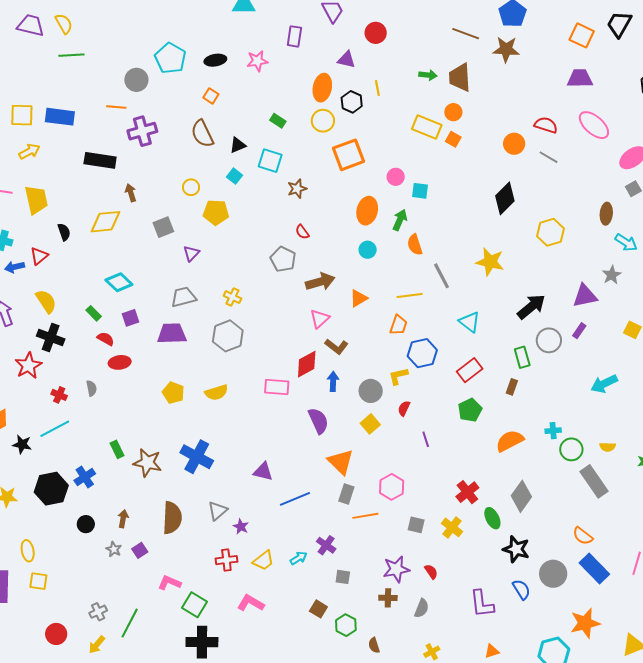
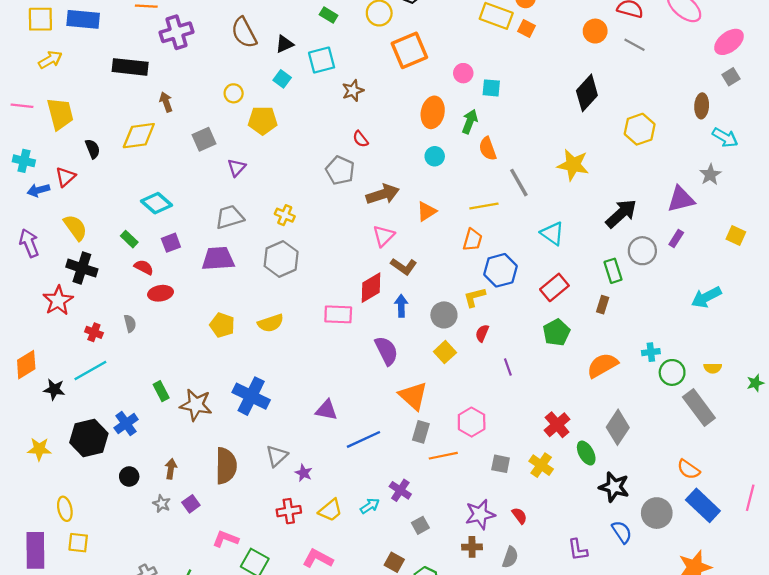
cyan square: (270, 161) -> (322, 60), turned -30
gray square: (343, 577) -> (420, 525), turned -35
purple L-shape: (482, 604) -> (578, 550), size x0.7

